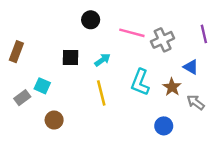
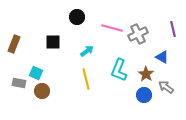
black square: (71, 58) -> (53, 42), moved
gray rectangle: (22, 98) -> (19, 83), turned 48
brown circle: (54, 120) -> (42, 91), moved
blue circle: (164, 126) -> (144, 95), moved

